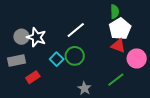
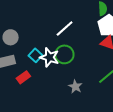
white star: (36, 37) -> (49, 57), moved
cyan square: (57, 59) -> (35, 55), moved

